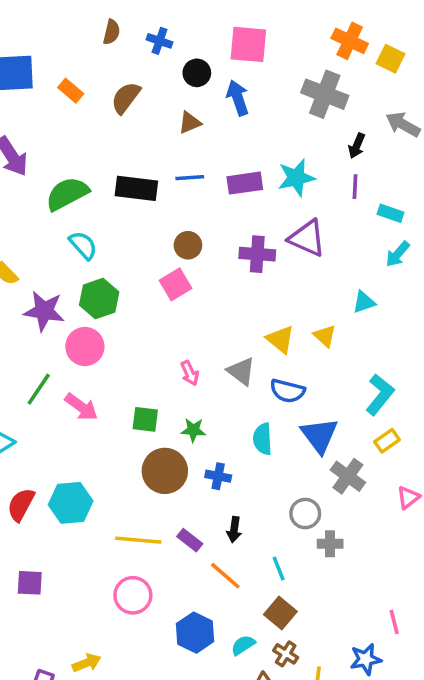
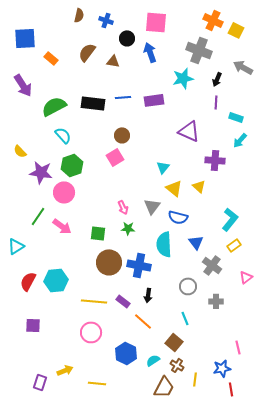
orange rectangle: (71, 91) -> (51, 58), moved
brown triangle: (190, 123) -> (113, 61), moved, turned 32
cyan star: (296, 178) -> (183, 78), moved
purple cross: (257, 254) -> (215, 160), moved
cyan triangle: (364, 302) -> (163, 167), moved, turned -32
gray triangle: (241, 371) -> (152, 206), turned 30
green star: (193, 430) -> (128, 228), moved
blue triangle: (319, 435) -> (196, 242), size x0.7
cyan semicircle: (263, 439) -> (164, 244), size x1.4
blue cross: (218, 476) -> (139, 265), size x1.6
gray cross: (330, 544) -> (216, 301), moved
cyan line: (279, 569) -> (185, 318), moved

